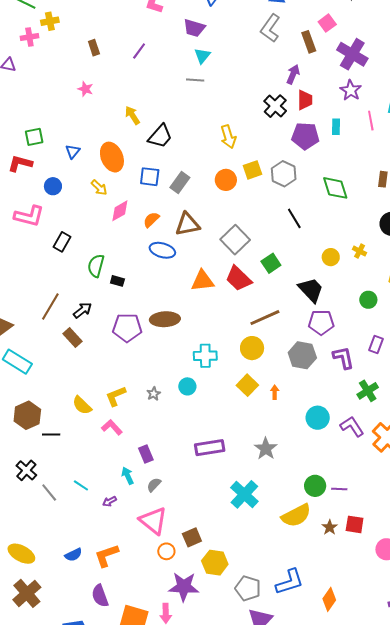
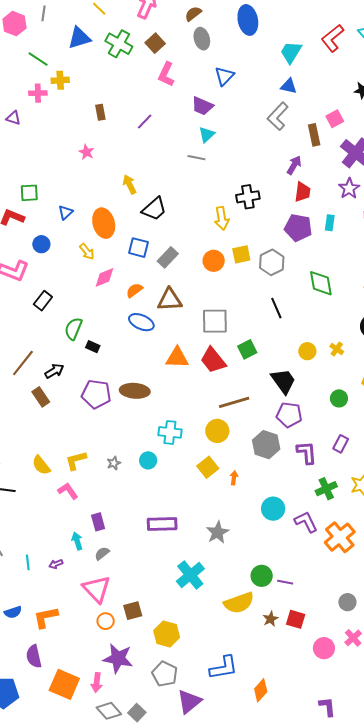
black cross: (275, 106) -> (248, 197), moved, turned 30
gray square: (235, 240) -> (215, 321), turned 36
cyan line: (81, 485) -> (28, 562), moved, turned 42
yellow hexagon: (215, 563) -> (167, 634), moved
gray pentagon: (248, 588) -> (165, 674), moved

